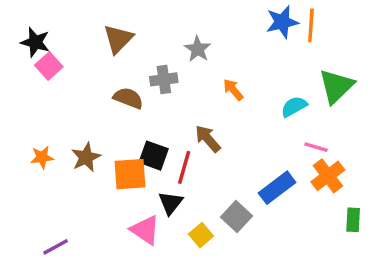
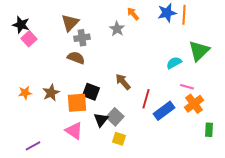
gray cross: (164, 79) -> (82, 38), moved
orange arrow: (233, 90) -> (133, 14), moved
red line: (184, 167) -> (146, 99), moved
gray square: (237, 216) -> (115, 117), moved
pink triangle: (145, 230) -> (74, 131), moved
yellow square: (201, 235) -> (119, 139), turned -32

